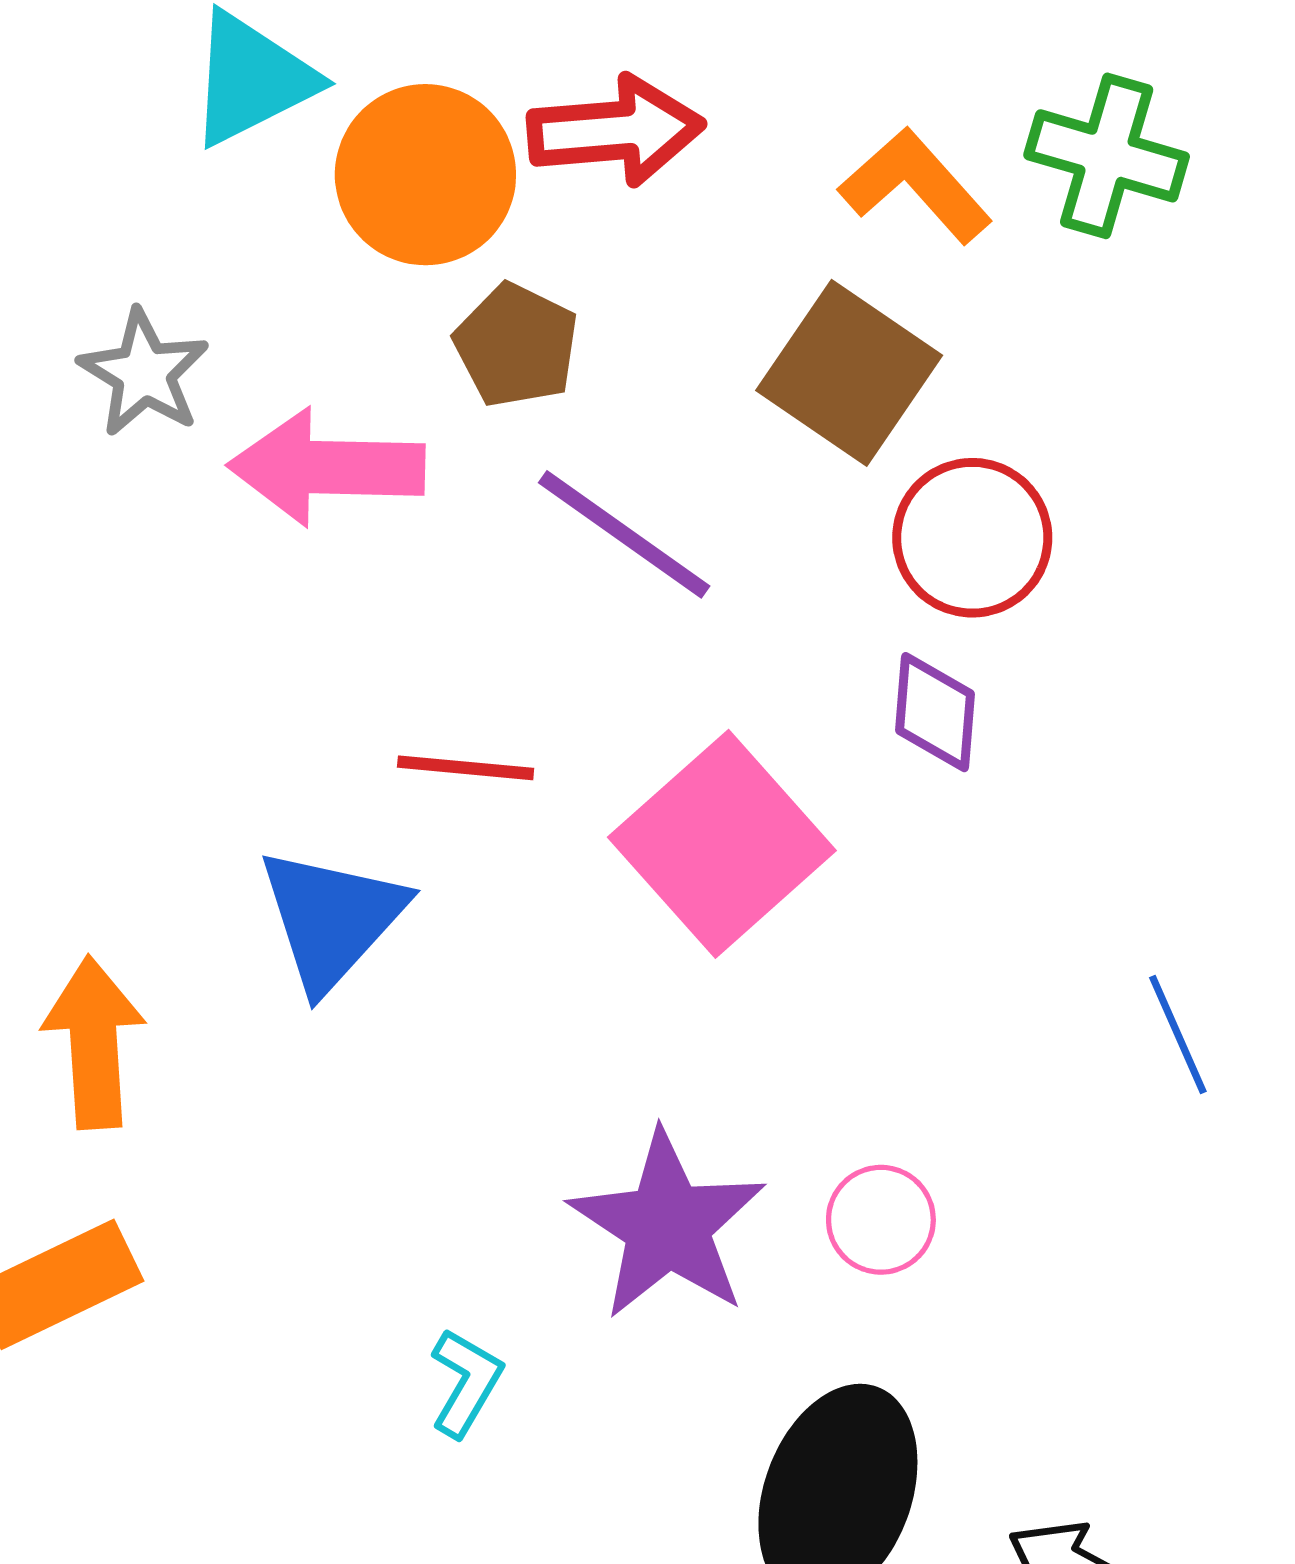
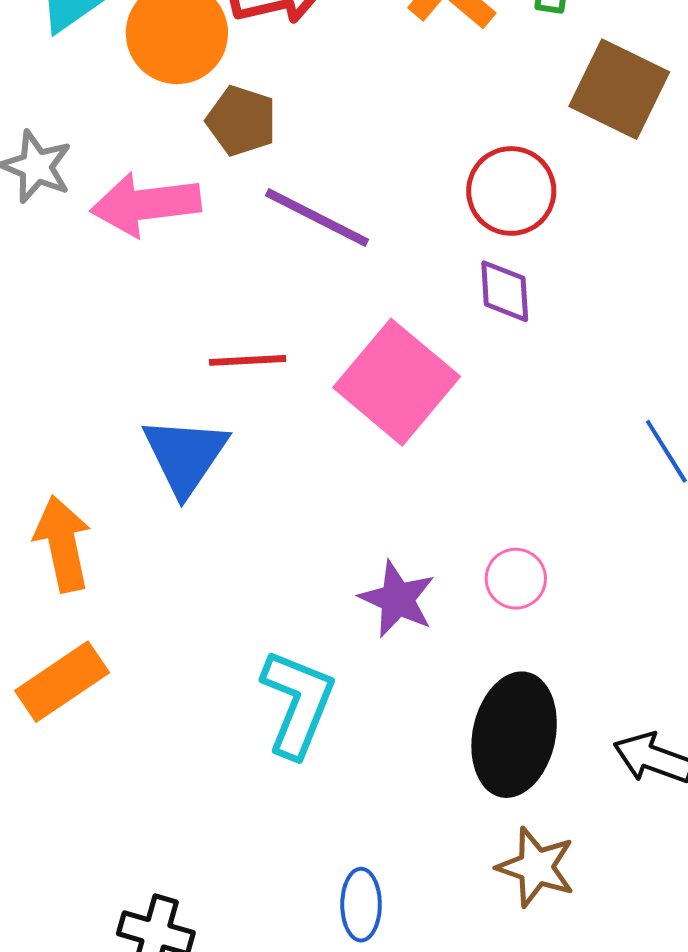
brown square: (849, 373) -> (619, 89), moved
purple star: (667, 1225) -> (397, 599), size x0.7
cyan L-shape: (466, 1383) -> (298, 703), size x1.8

